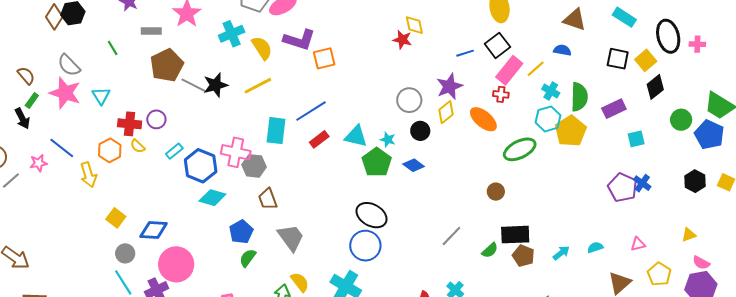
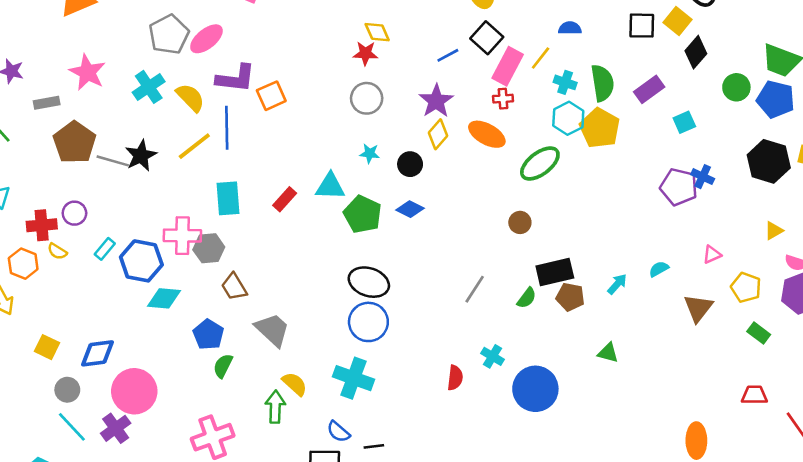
gray circle: (409, 100) -> (367, 98), moved
blue line: (311, 111) -> (227, 128), moved, turned -48
cyan star: (388, 140) -> (370, 153), moved
black hexagon: (695, 181) -> (769, 161), size x1.5

